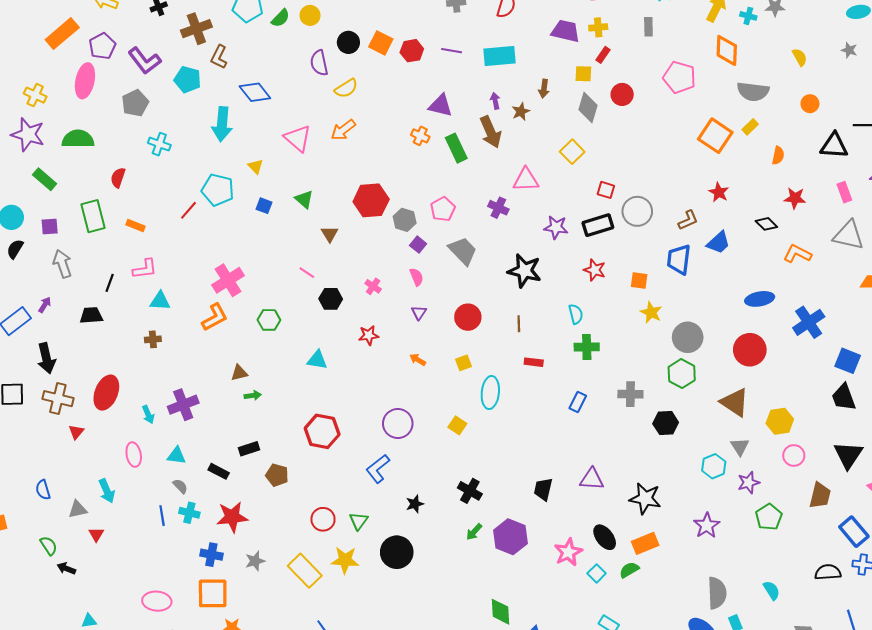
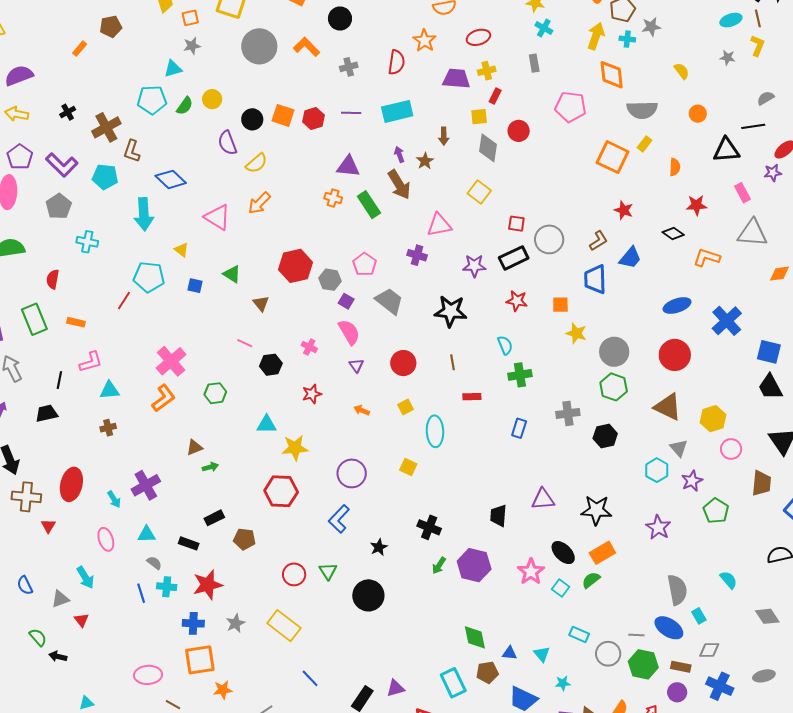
pink semicircle: (416, 277) -> (349, 332), size x1.5
yellow star: (345, 560) -> (295, 448), moved

